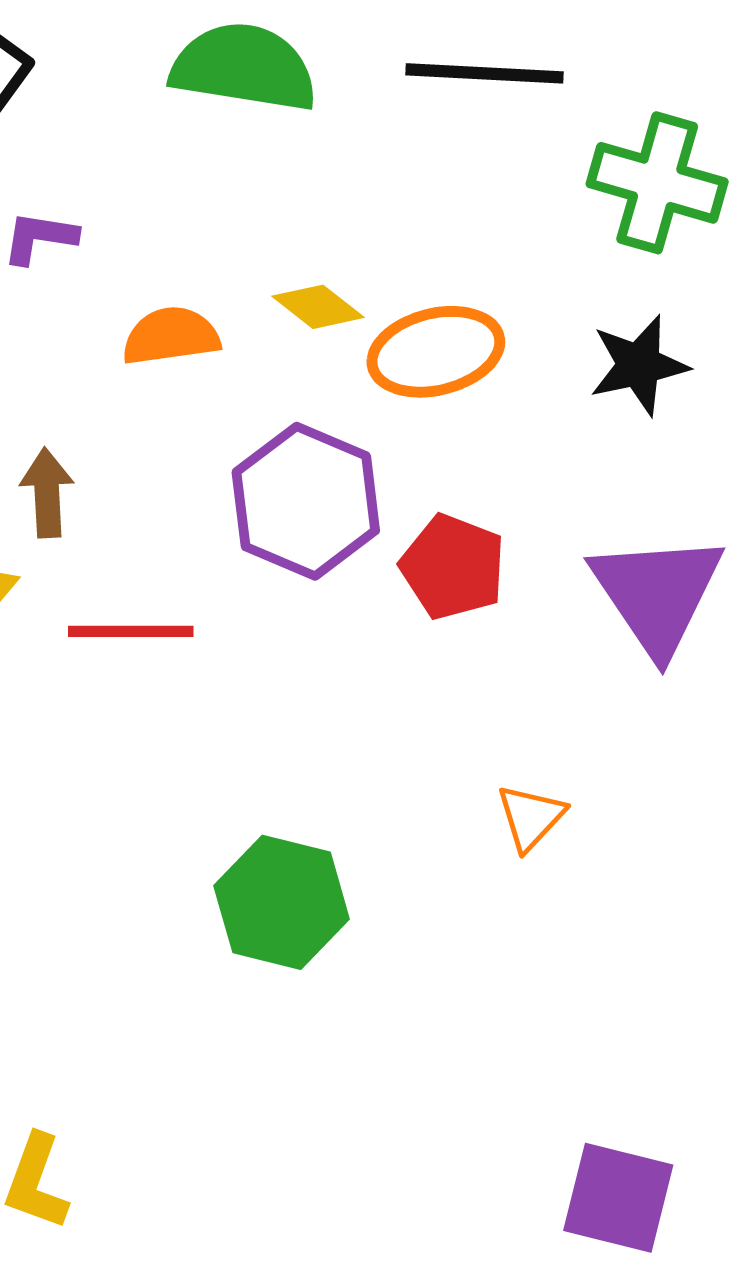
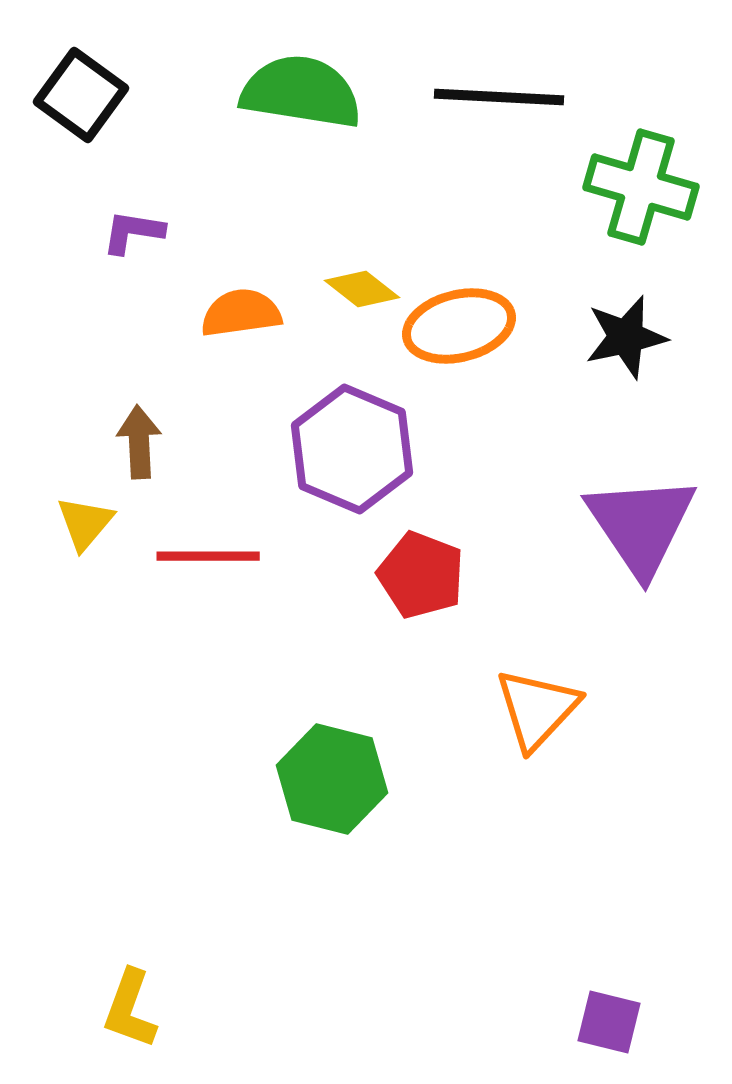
red pentagon: (453, 567) -> (421, 575), moved
orange triangle: (531, 817) -> (537, 709), size x1.5
purple square: (618, 1198) -> (609, 1022), size x0.7

